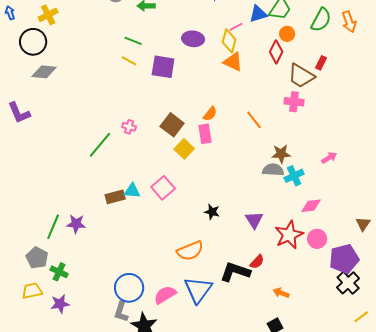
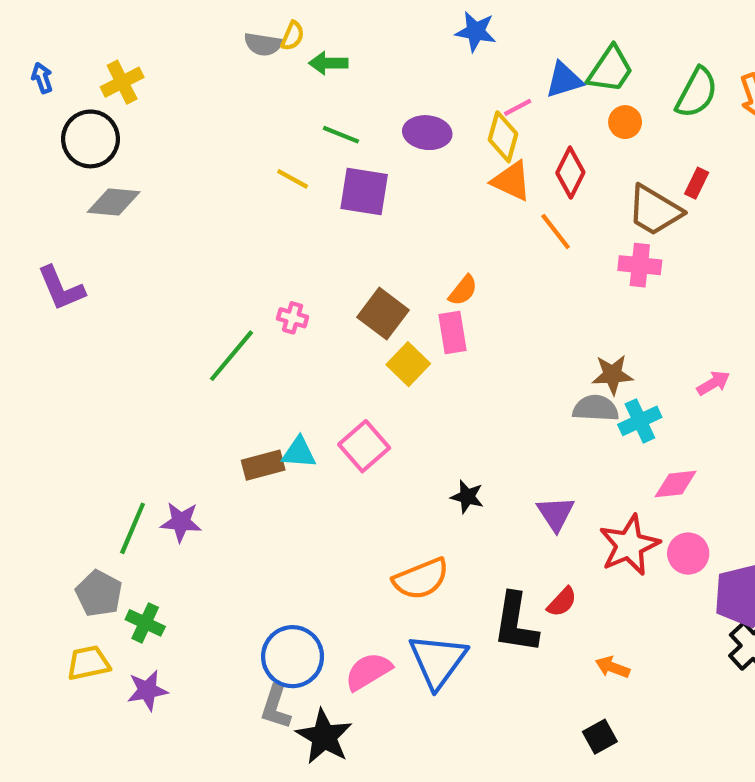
green line: (133, 41) -> (341, 135), moved
red diamond: (276, 52) -> (570, 173), moved
orange line: (254, 120) -> (556, 232), moved
black L-shape: (235, 272) -> (516, 623), turned -100

